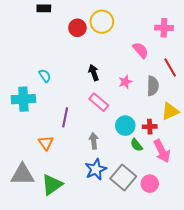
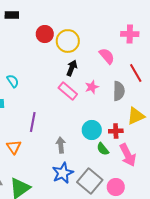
yellow circle: (102, 22) -> (68, 41), moved
black arrow: (94, 73) -> (72, 68), moved, turned 42
pink rectangle: (99, 102) -> (68, 91), moved

